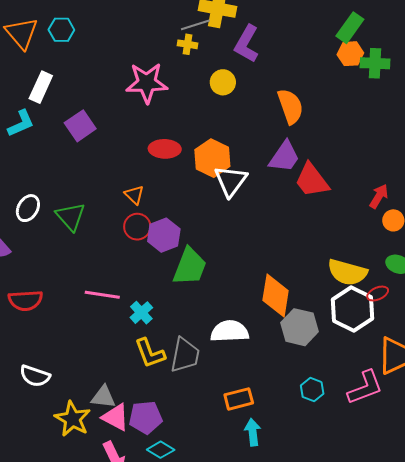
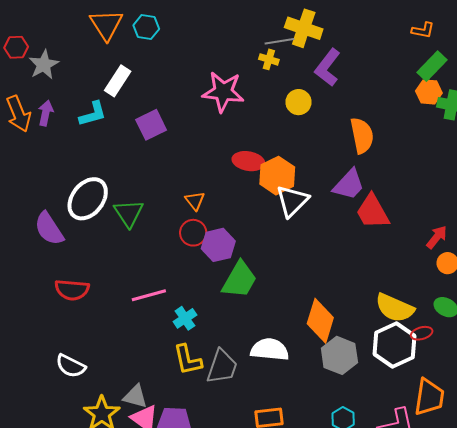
red ellipse: (165, 149) -> (248, 161), moved
white ellipse: (28, 208) -> (88, 199), size x1.6
pink line: (102, 295) -> (149, 295), turned -32

